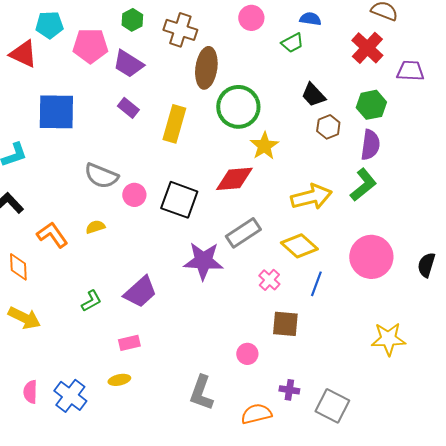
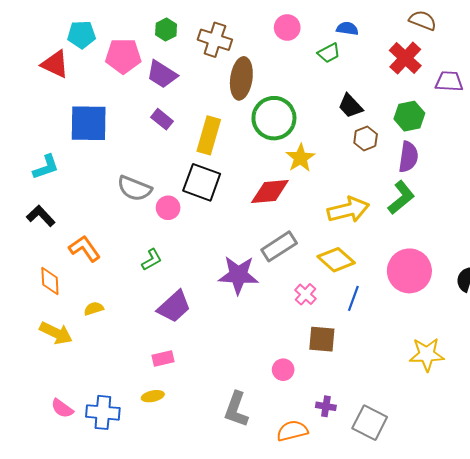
black square: (179, 200) -> (202, 182), moved
yellow semicircle: (95, 227) -> (94, 309), moved
green L-shape: (91, 301) -> (152, 260), moved
pink semicircle: (30, 392) -> (62, 408), turned -55
blue cross: (70, 396) -> (103, 412), turned -32

